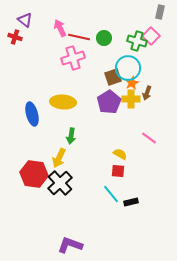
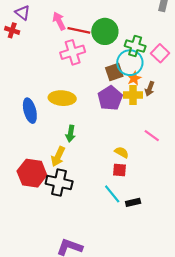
pink square: (151, 36) -> (160, 53), moved
green circle: (104, 38) -> (105, 31), size x1.6
green cross: (137, 41) -> (135, 46), moved
black cross: (60, 183) -> (59, 183), turned -35

